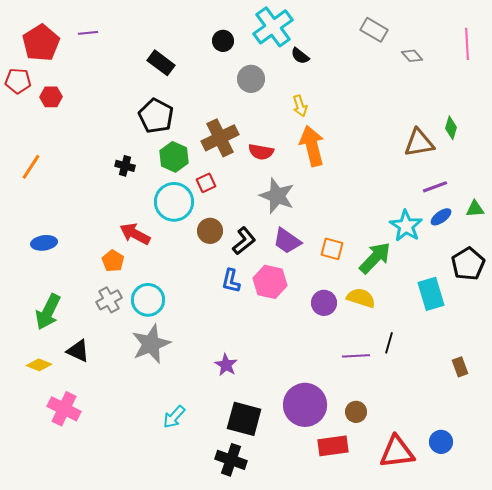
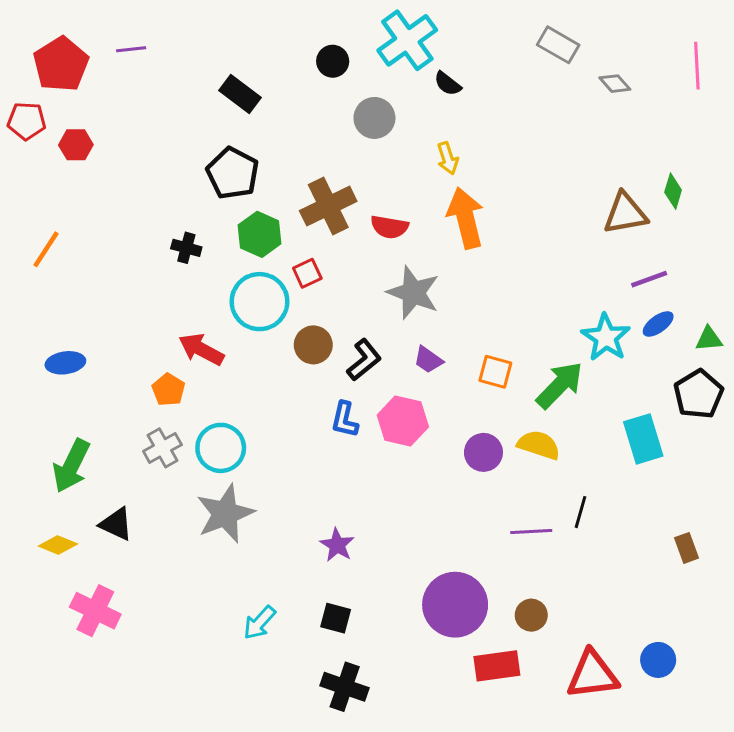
green triangle: (475, 209) -> (709, 339), moved
purple trapezoid: (287, 241) -> (428, 360), size x0.7
black square: (244, 419) -> (336, 618), moved, size x0.6

